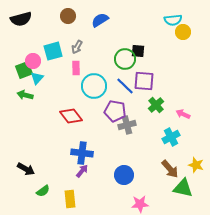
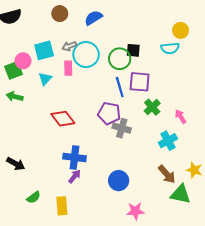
cyan semicircle: (173, 20) -> (170, 48), moved
gray arrow: (77, 47) -> (69, 46), turned 40
cyan triangle: (37, 78) -> (45, 79), moved
cyan circle: (94, 86) -> (86, 55), moved
blue line: (125, 86) -> (120, 87), turned 30
pink arrow: (183, 114) -> (181, 116), turned 32
gray cross: (127, 125) -> (122, 128), turned 30
black arrow: (26, 169) -> (16, 164), moved

